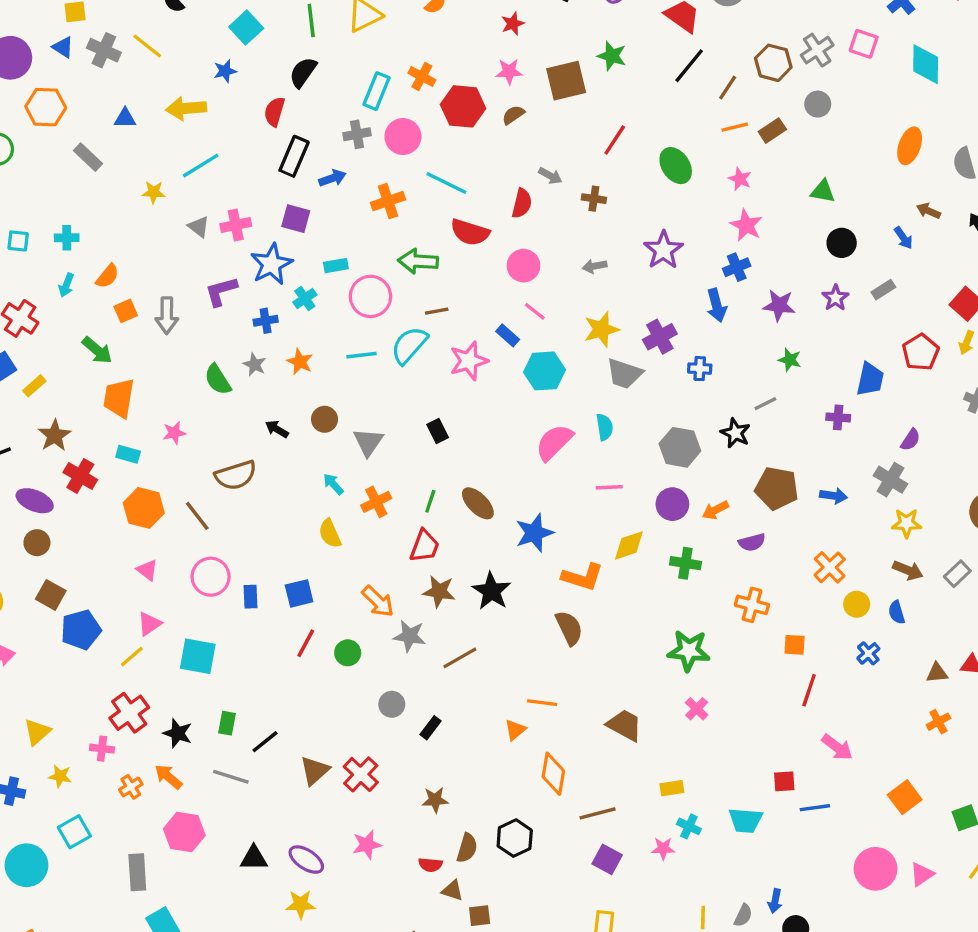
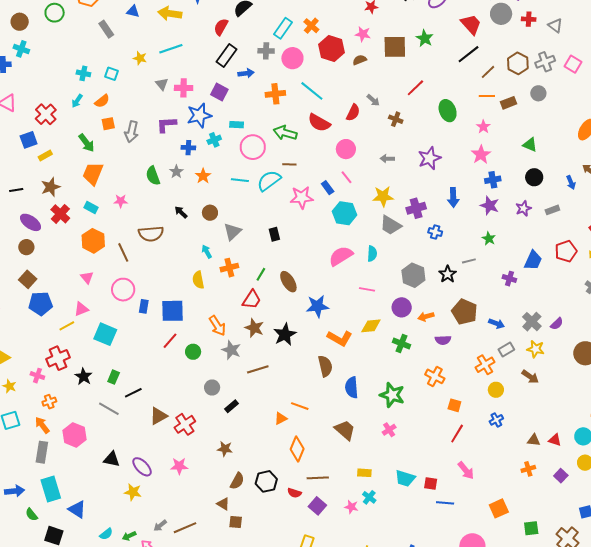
cyan square: (18, 241) -> (111, 74), moved
blue cross: (737, 267) -> (493, 180), moved
purple semicircle: (910, 440) -> (557, 324), moved
gray rectangle: (957, 574) -> (506, 350), moved
blue square: (299, 593) -> (172, 311), size x1.4
blue semicircle: (897, 612) -> (352, 387), moved, size x1.5
orange arrow: (168, 777) -> (42, 425), moved
cyan trapezoid: (746, 820) -> (405, 478), moved
red semicircle: (430, 865) -> (294, 493), moved

